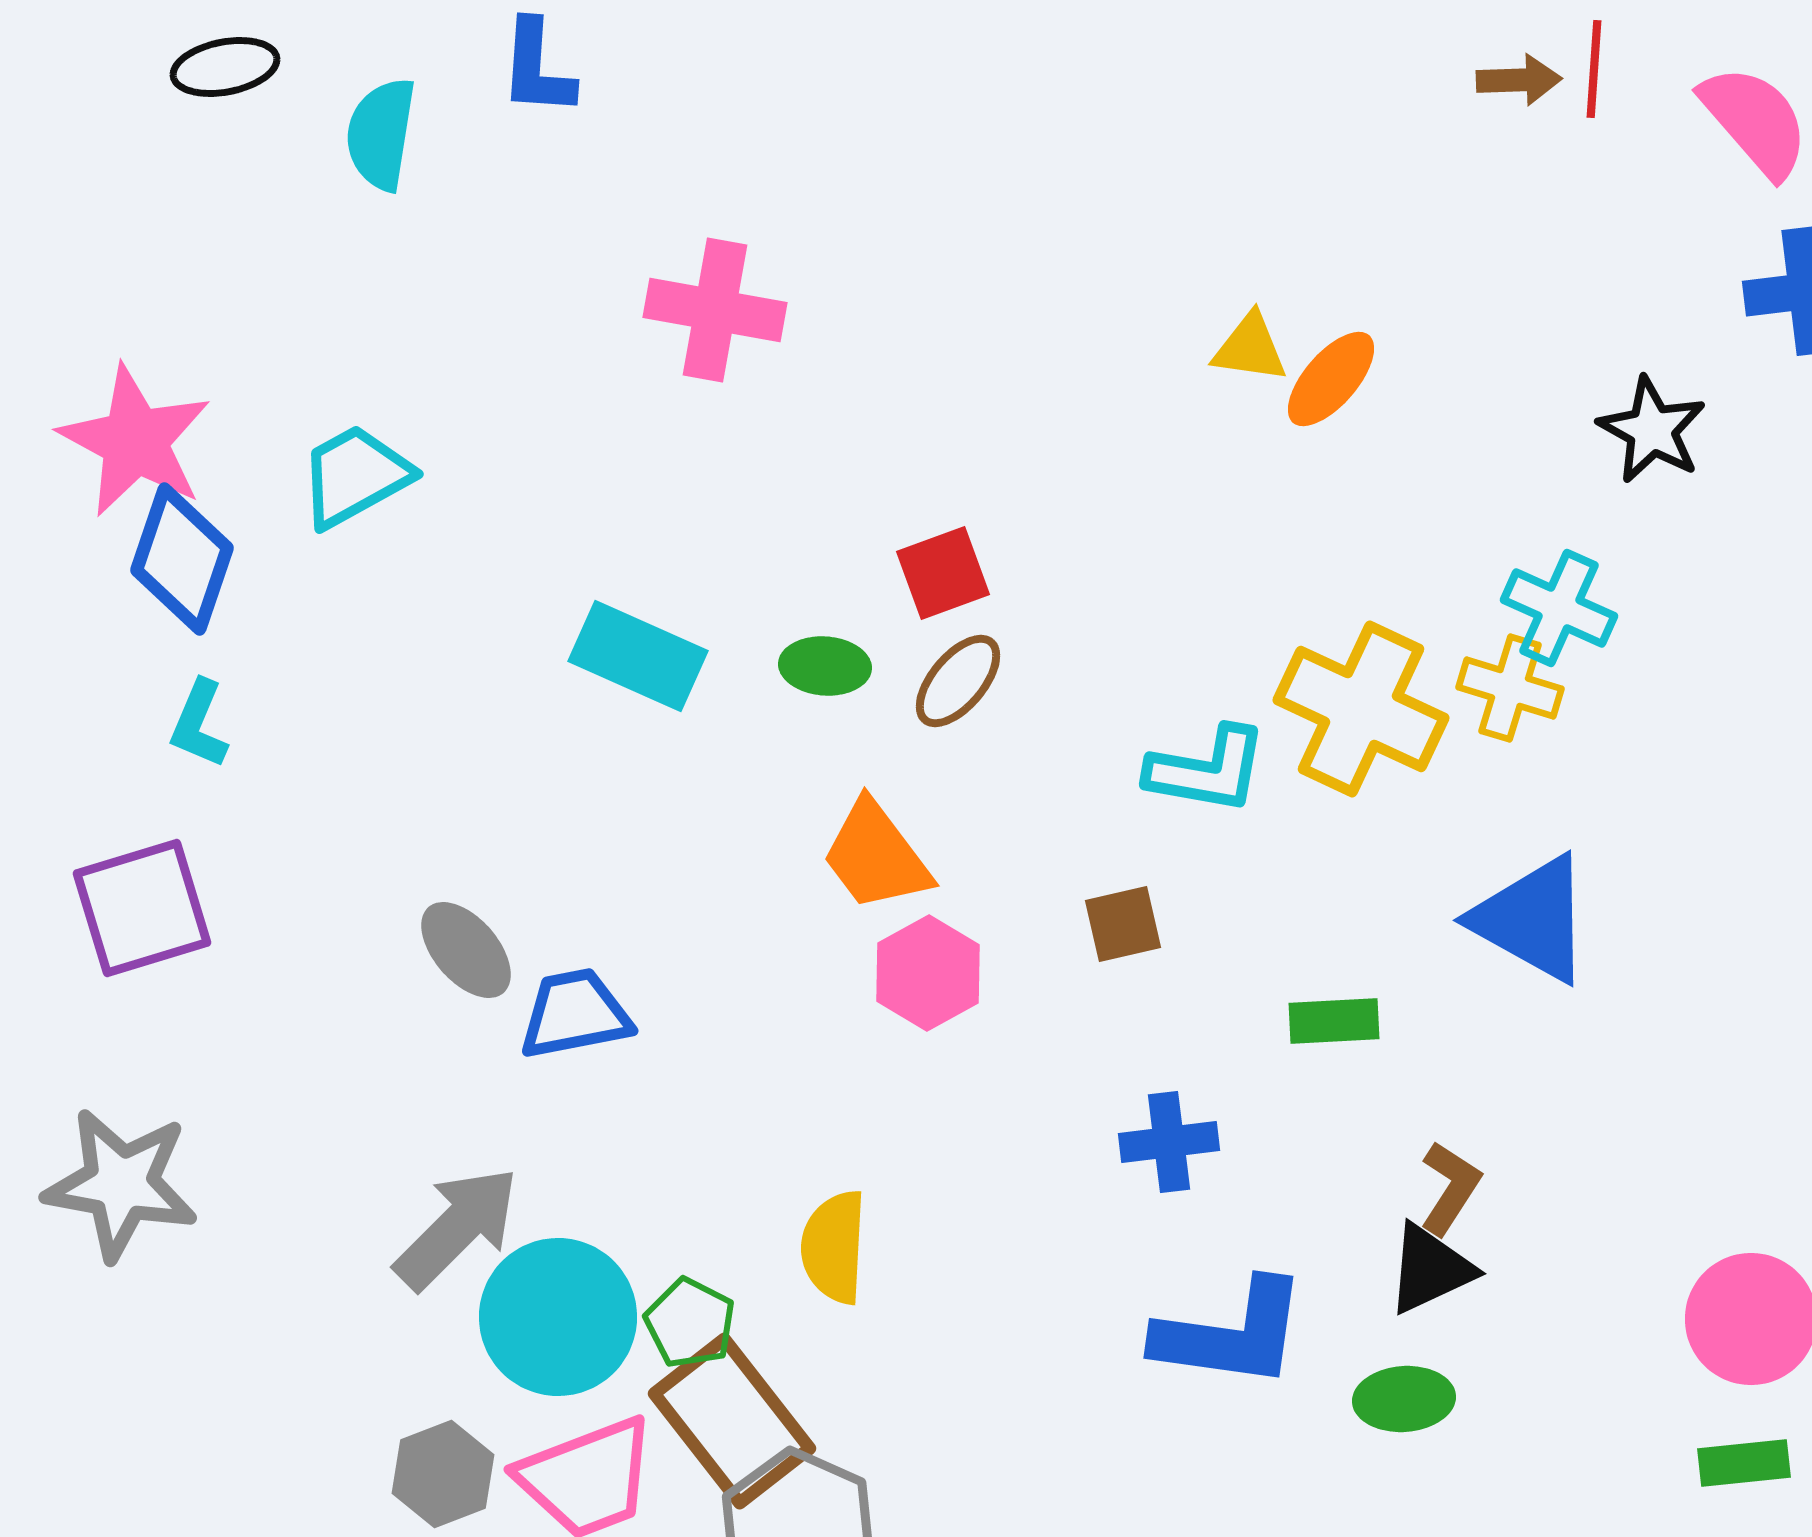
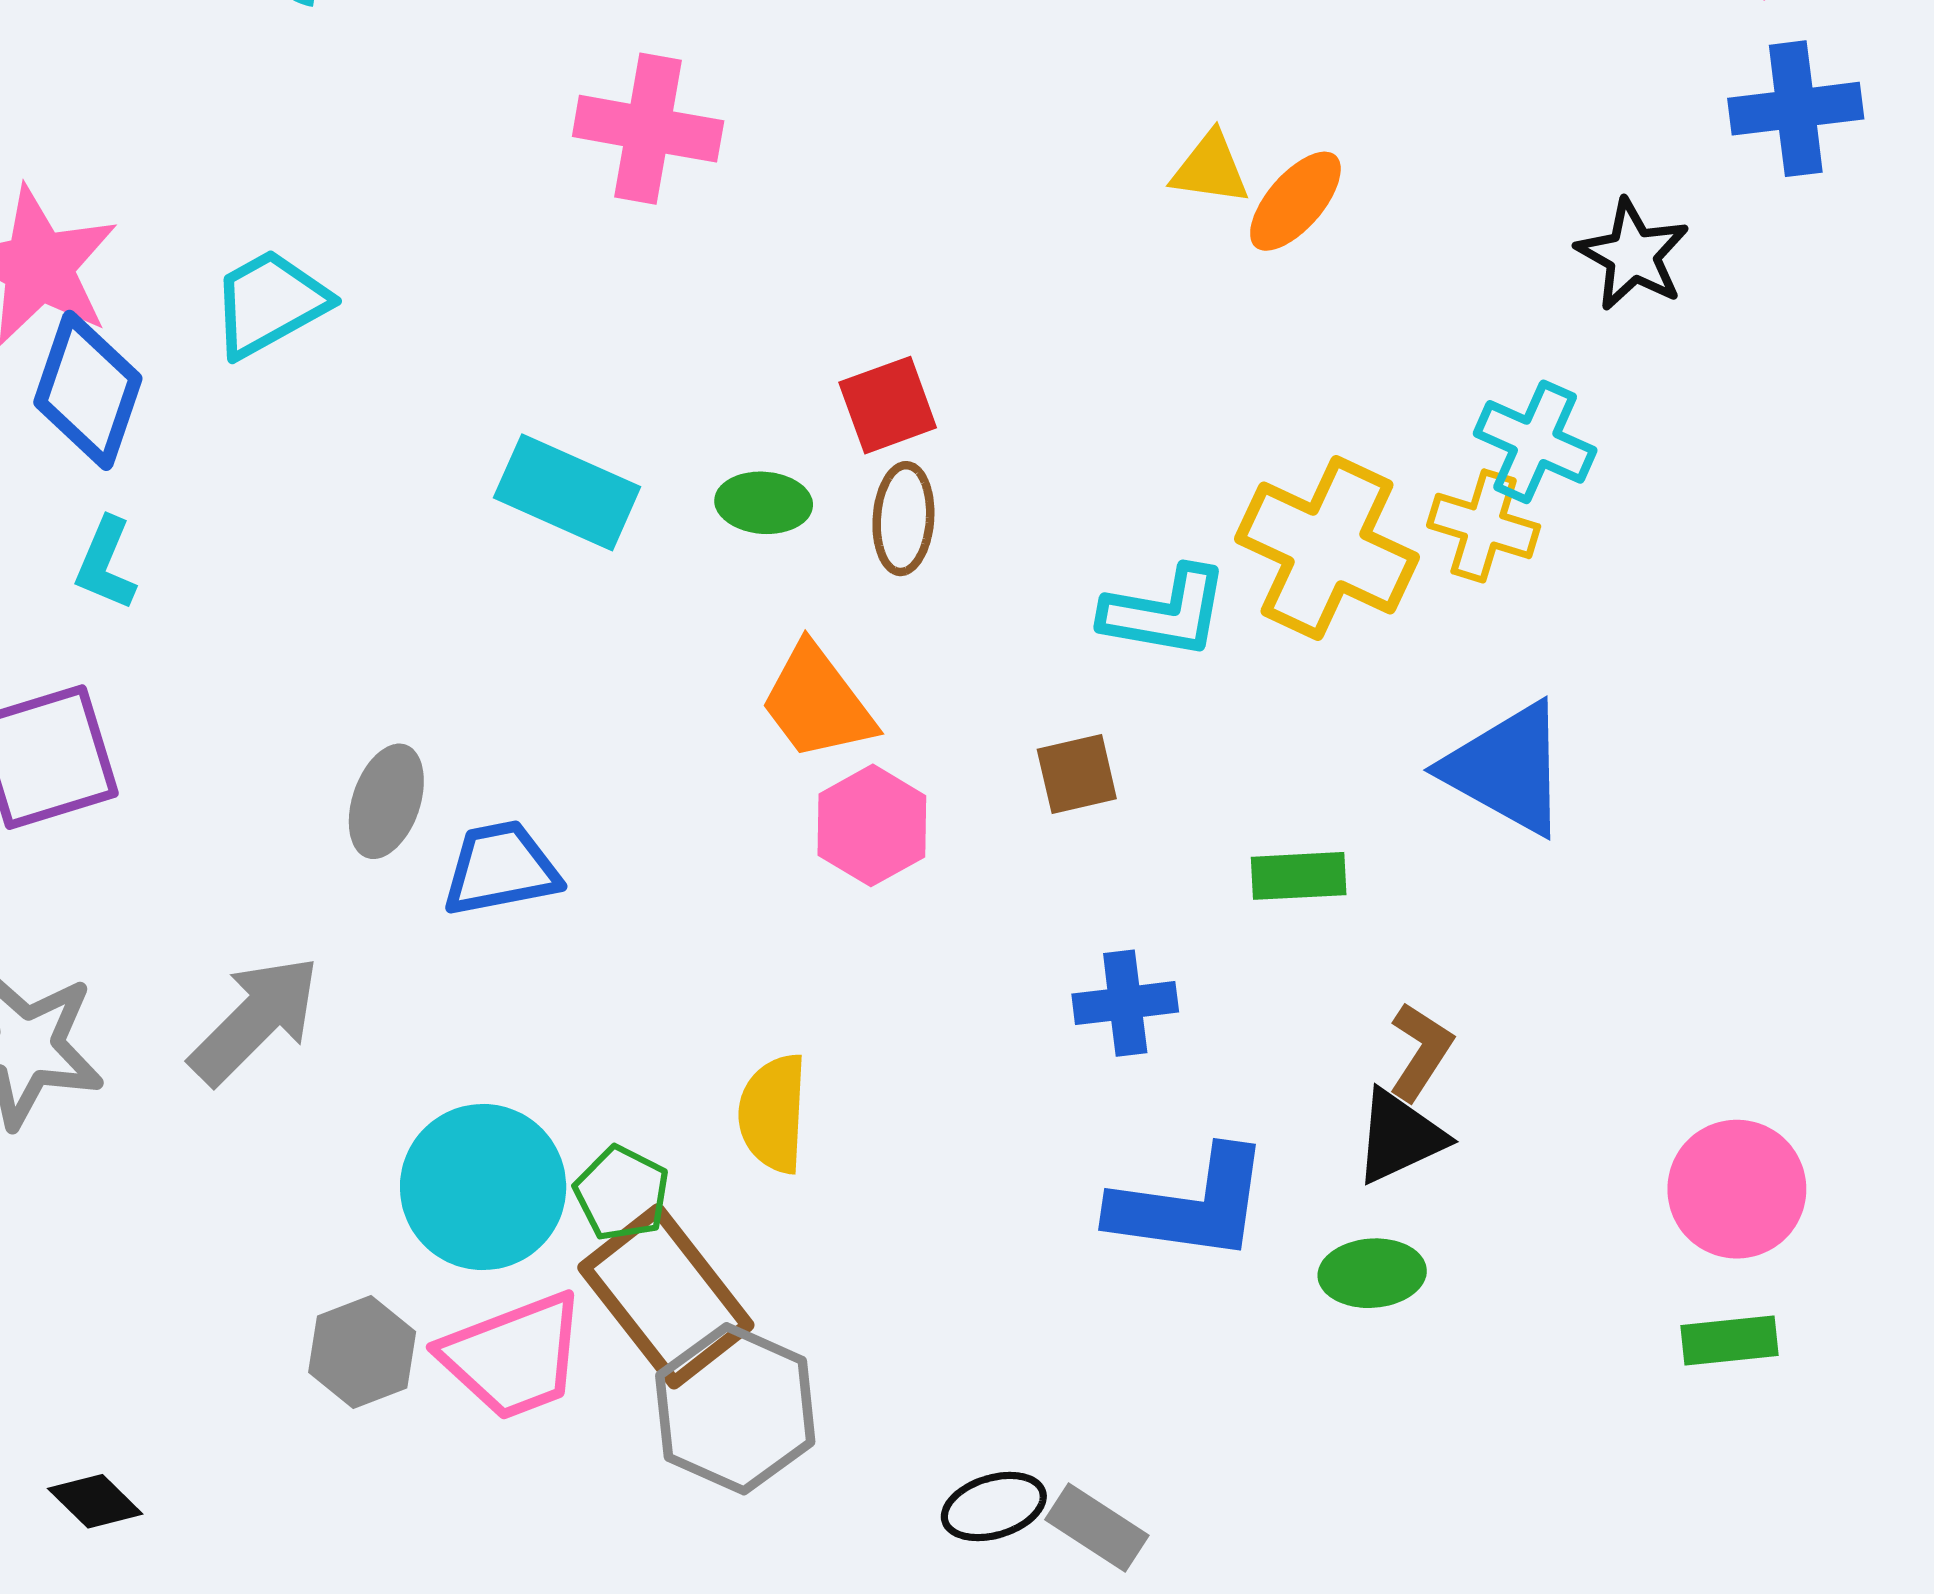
brown ellipse: (958, 681) -> (903, 519), turned -36
gray ellipse: (466, 950) -> (386, 801), turned 60
gray arrow: (457, 1228) -> (255, 1020), moved

